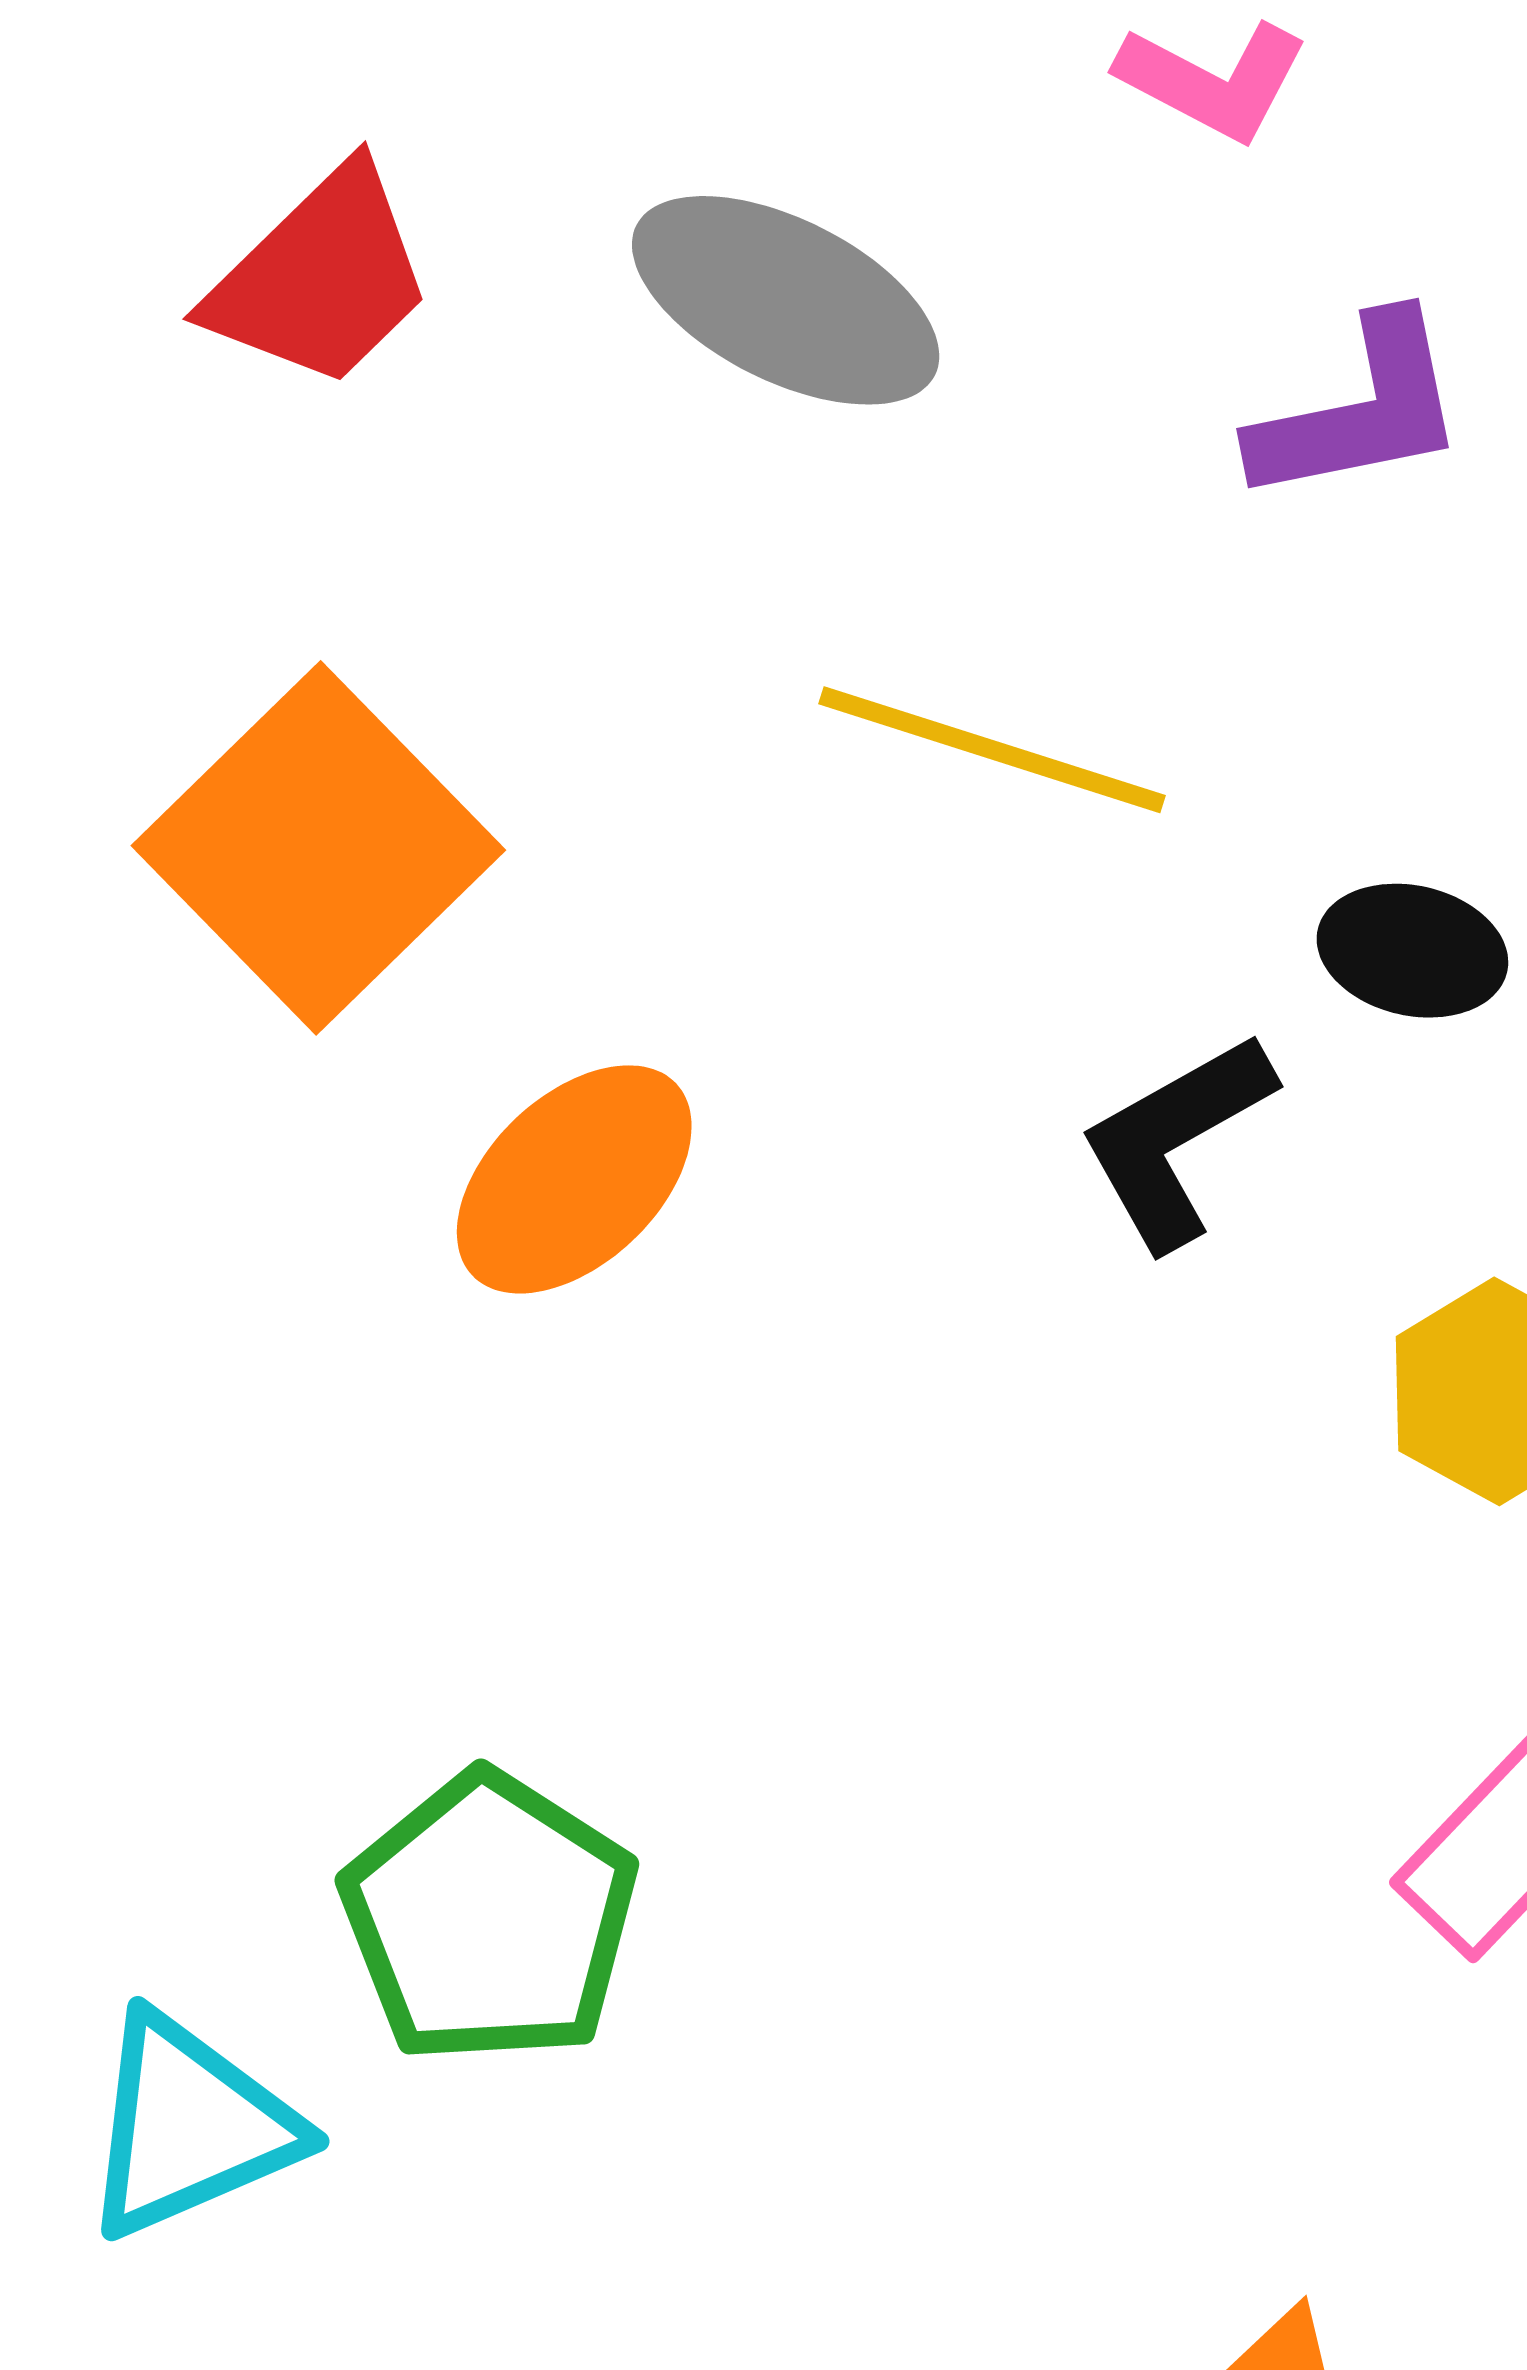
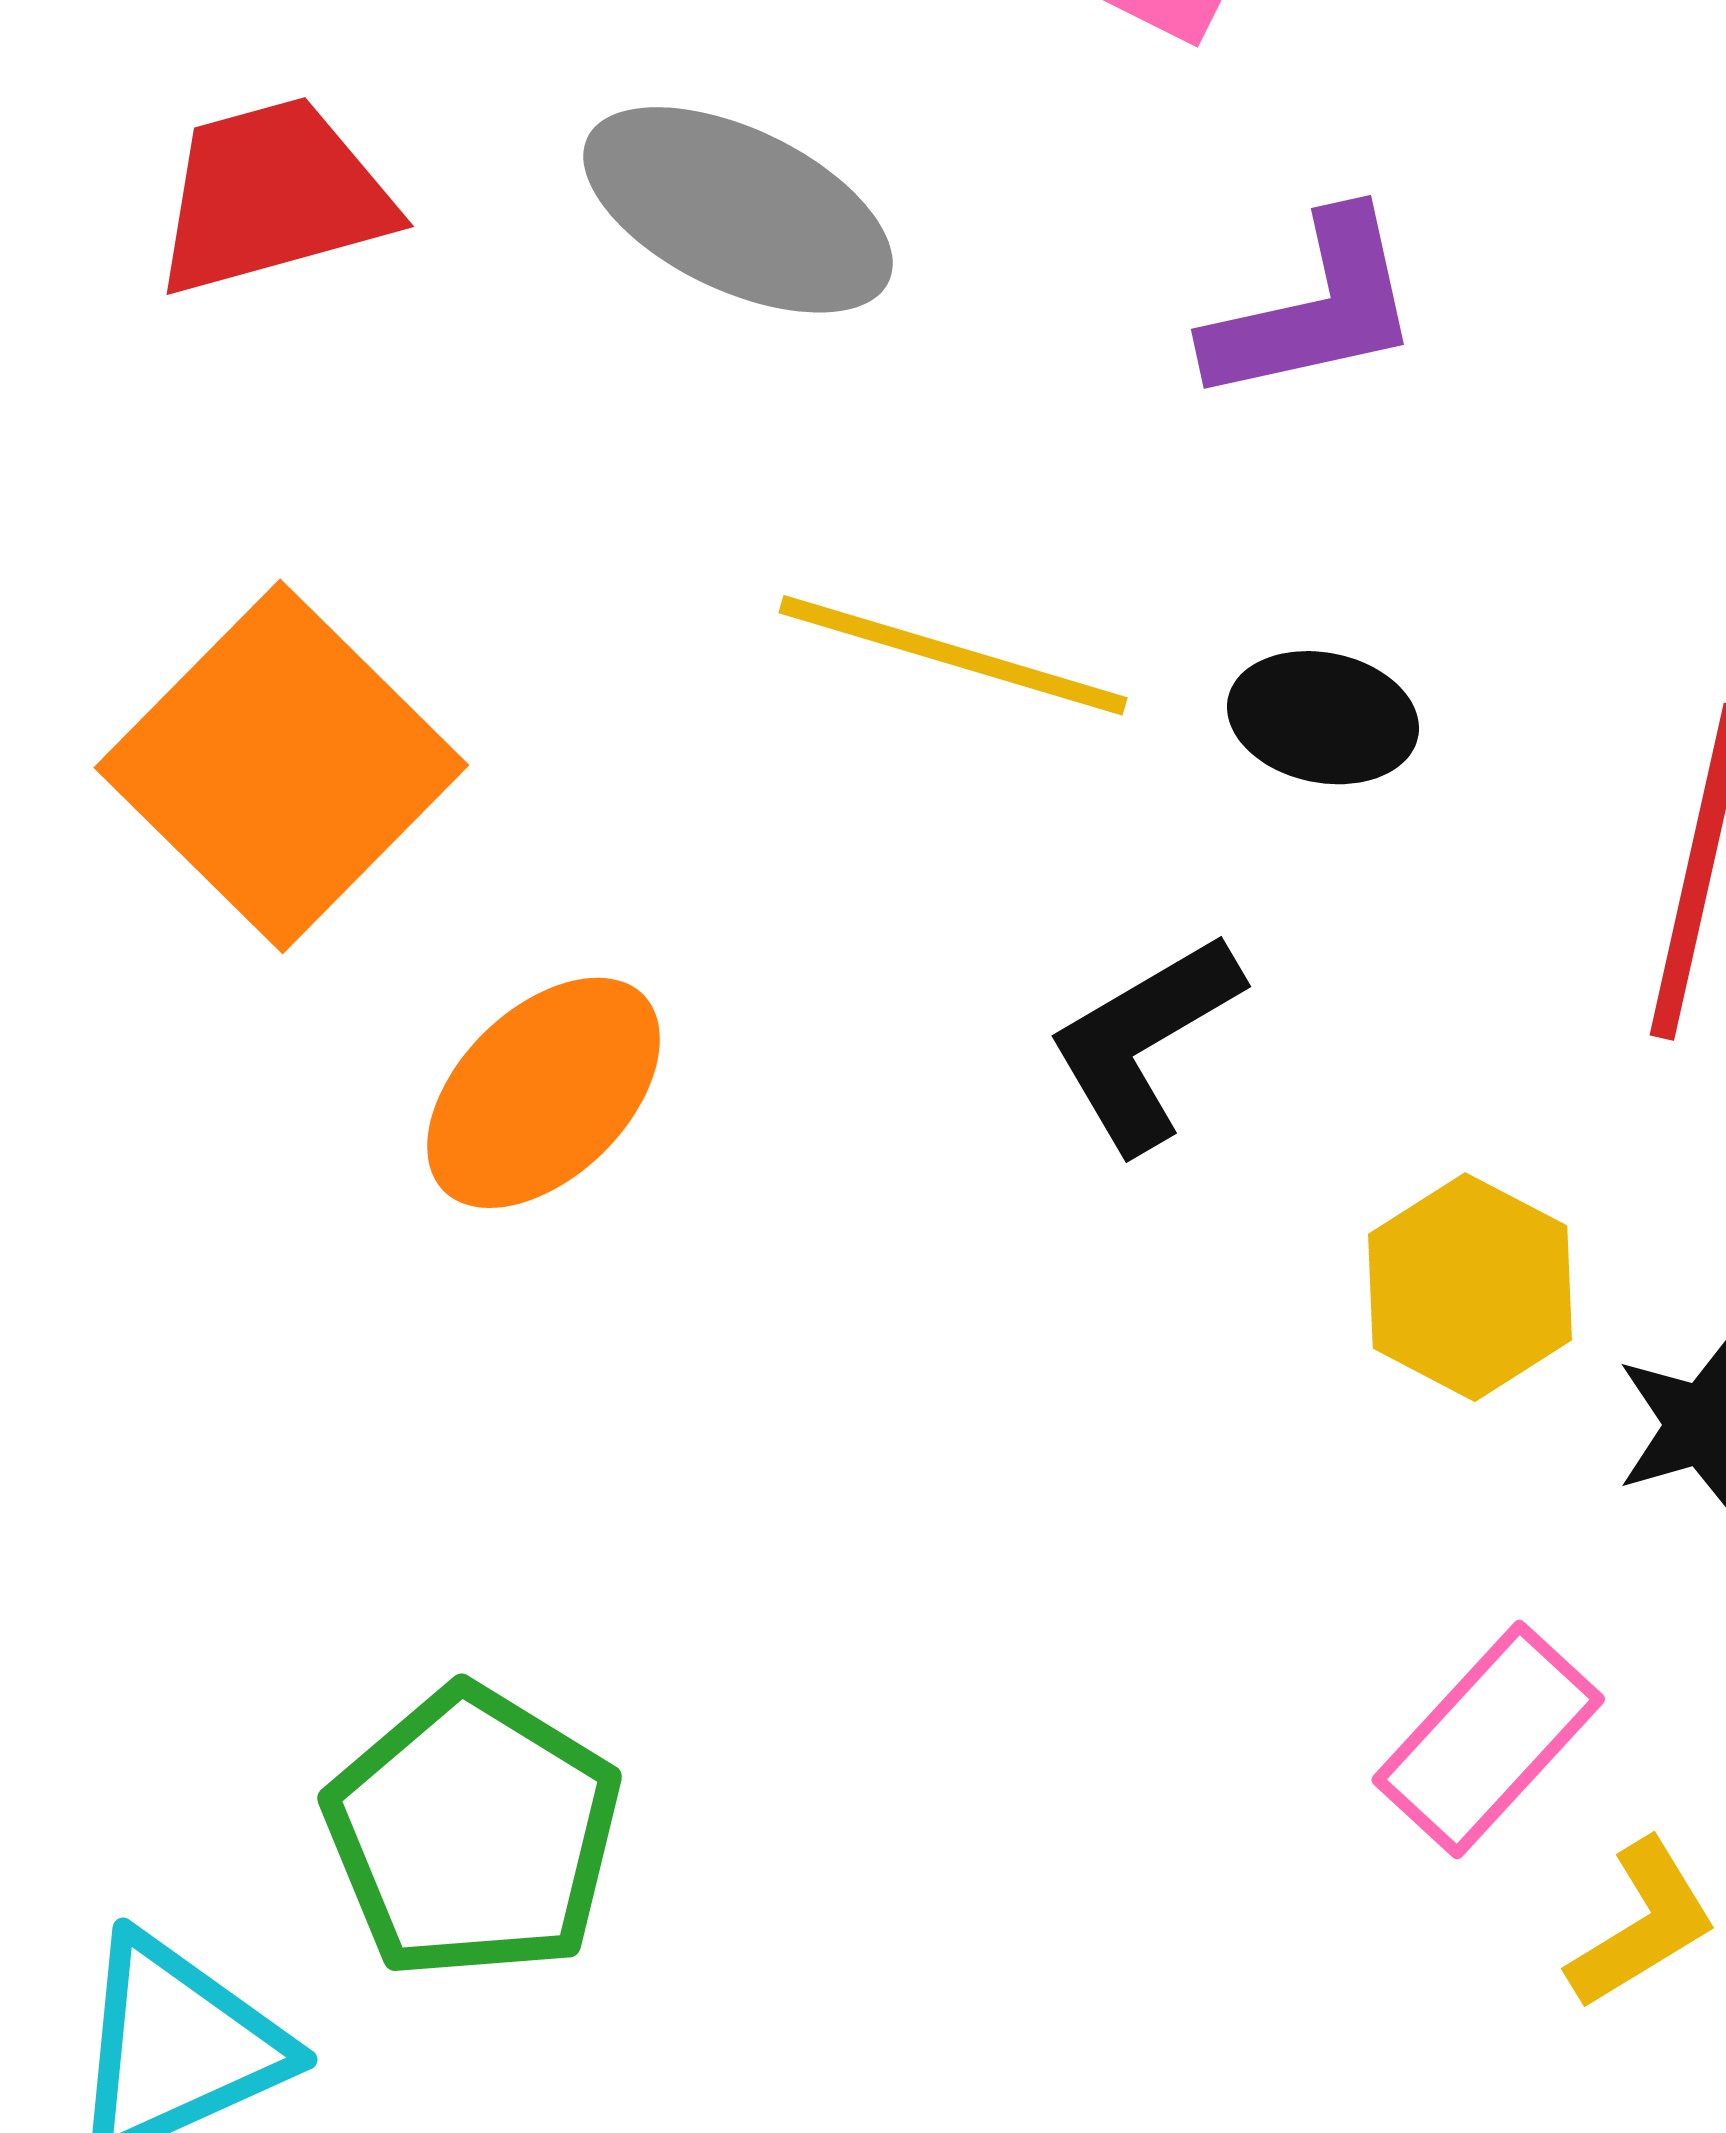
red trapezoid: (321, 278) -> (273, 196), turned -150
black ellipse: (1412, 951) -> (1323, 718), moved

